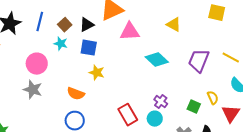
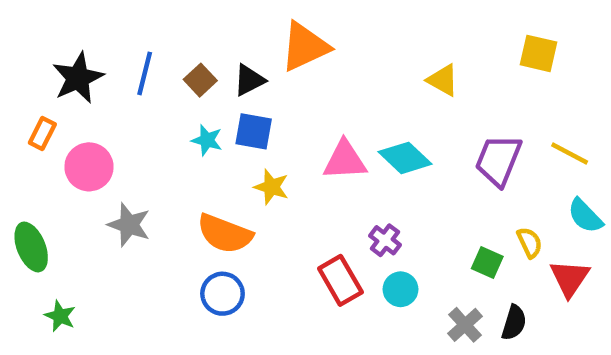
pink triangle: (130, 32) -> (345, 160), moved
cyan star: (61, 44) -> (207, 140), moved
pink circle: (37, 64) -> (89, 167), moved
orange semicircle: (76, 94) -> (225, 234), size x1.4
purple cross: (161, 102) -> (385, 240), moved

